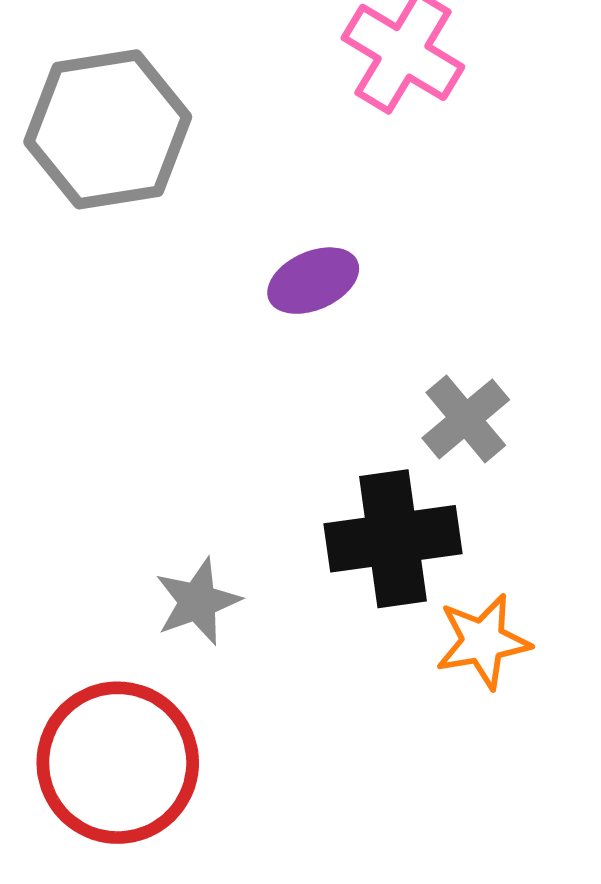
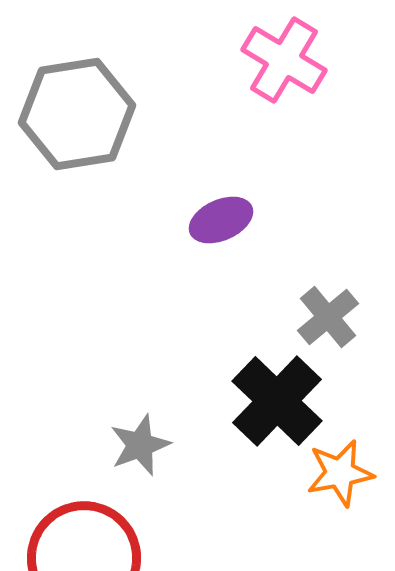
black cross: (393, 539) -> (277, 401), turned -38

